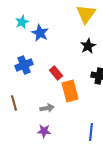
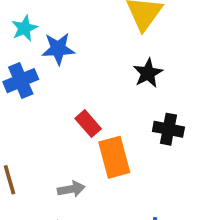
blue star: (40, 33) -> (58, 49), turned -30
blue cross: (24, 65) -> (21, 81), moved

